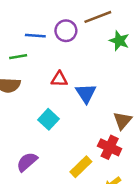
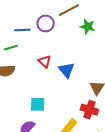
red triangle: (59, 79) -> (45, 61), turned 48
cyan square: (48, 119) -> (38, 104), moved, turned -35

